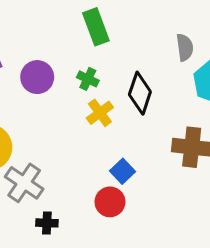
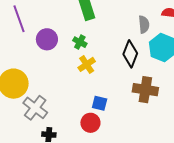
black diamond: (140, 93) -> (130, 54), moved
blue square: (122, 171) -> (100, 103), turned -35

